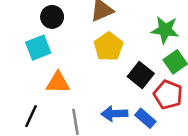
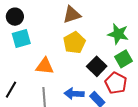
black circle: (52, 17) -> (15, 17), moved
orange triangle: (58, 83) -> (45, 66), moved

